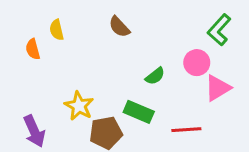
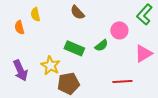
pink circle: (197, 63) -> (119, 30), moved
green rectangle: (139, 112) -> (74, 48), moved
purple arrow: (34, 131) -> (20, 70), moved

